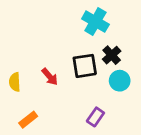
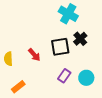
cyan circle: (120, 81) -> (86, 78), moved
purple rectangle: (95, 117) -> (64, 76), moved

